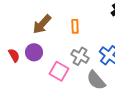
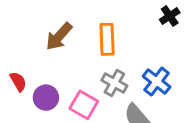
orange rectangle: (75, 26) -> (107, 39), size x1.5
purple circle: (34, 52) -> (46, 98), moved

